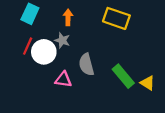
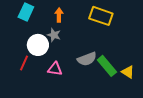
red line: (28, 46) -> (24, 63), moved
gray semicircle: (86, 65) -> (87, 59), moved, turned -96

